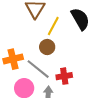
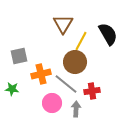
brown circle: (47, 47) -> (75, 62), size x1.5

